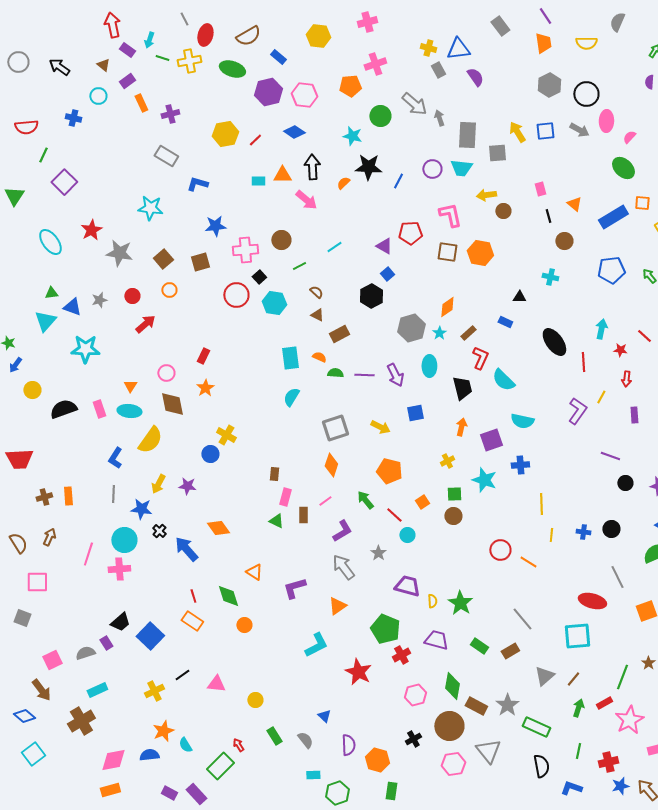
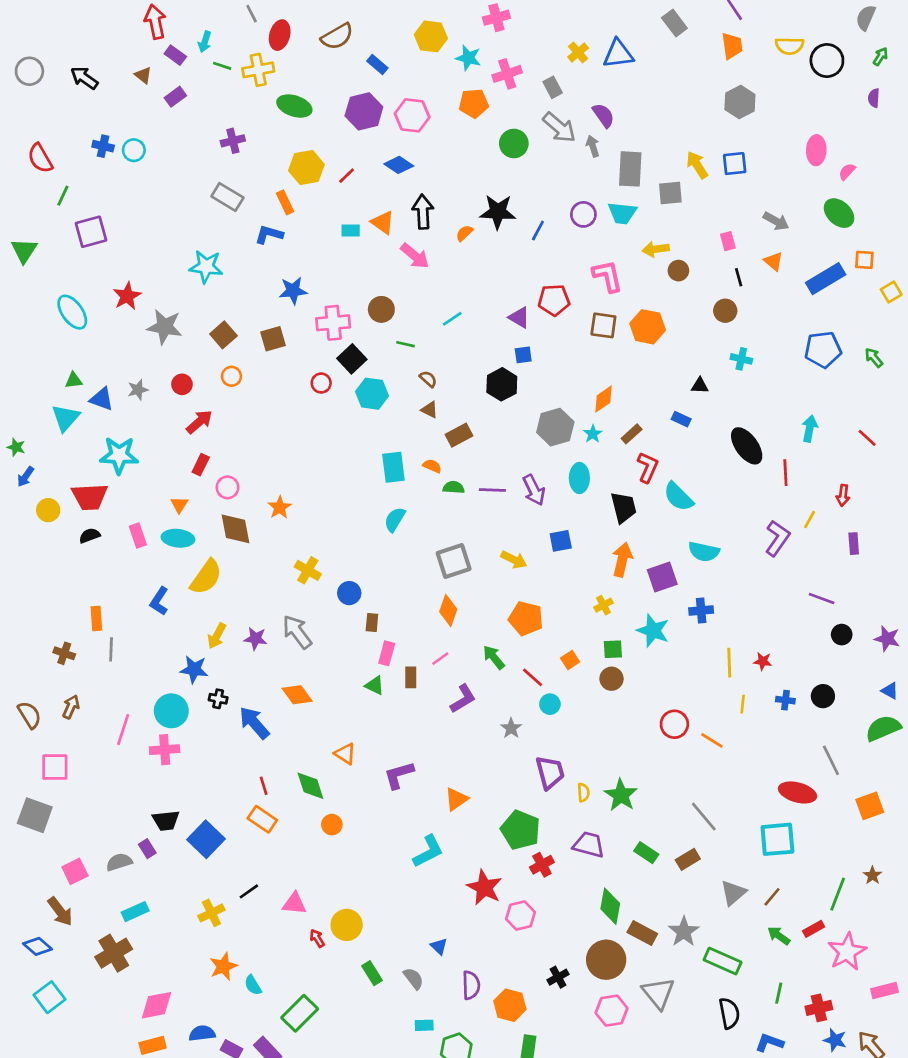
gray semicircle: (617, 22) -> (866, 18), moved
yellow cross: (428, 48) -> (578, 52), turned 35
green ellipse: (232, 69) -> (294, 106), moved
gray rectangle: (438, 70) -> (553, 87), moved
purple semicircle: (475, 77) -> (603, 115), moved
black circle: (586, 94) -> (827, 61), moved
cyan circle: (98, 96) -> (134, 150), moved
orange rectangle: (141, 103) -> (285, 202), moved
red semicircle: (26, 127) -> (40, 158), turned 65
gray arrow: (579, 130) -> (776, 221), moved
cyan star: (352, 136) -> (468, 58), moved
orange triangle: (282, 175) -> (383, 222), turned 36
purple square: (64, 182) -> (91, 232), turned 30
brown circle: (564, 241) -> (725, 311), moved
green line: (299, 266) -> (405, 344), turned 40
blue square: (387, 274) -> (523, 355), turned 32
black square: (259, 277) -> (352, 359), size x1.5
red circle: (236, 295) -> (321, 383), size x0.6
red star: (620, 350) -> (763, 661), moved
red rectangle: (203, 356) -> (201, 465), moved
black semicircle: (63, 409) -> (90, 536), size x0.6
orange arrow: (461, 427) -> (622, 560), size x1.4
blue circle: (210, 454) -> (349, 593), moved
red trapezoid: (19, 459) -> (90, 497), moved
gray line: (113, 494) -> (111, 649), moved
orange rectangle: (68, 496) -> (96, 619), moved
brown cross: (44, 497) -> (64, 653), turned 35
black cross: (159, 531) -> (218, 699), turned -32
gray arrow: (343, 567) -> (297, 632), moved
purple trapezoid: (407, 586) -> (550, 772), turned 60
gray square: (22, 618) -> (35, 815), size x1.5
black trapezoid: (120, 622) -> (166, 821), turned 35
pink hexagon: (415, 695) -> (521, 916), moved
yellow circle: (255, 700) -> (347, 925), size x1.5
green arrow: (578, 708) -> (779, 936), turned -72
red arrow: (238, 745) -> (317, 938), moved
blue semicircle: (149, 755) -> (202, 1033), moved
blue star: (620, 786) -> (835, 1040), turned 30

